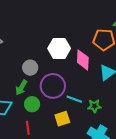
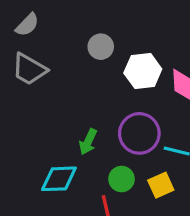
gray circle: (30, 68) -> (101, 47), moved
green circle: (32, 104) -> (121, 179), moved

